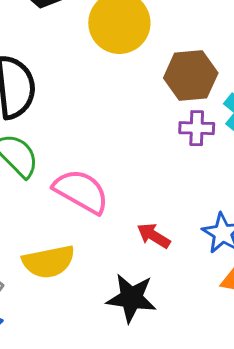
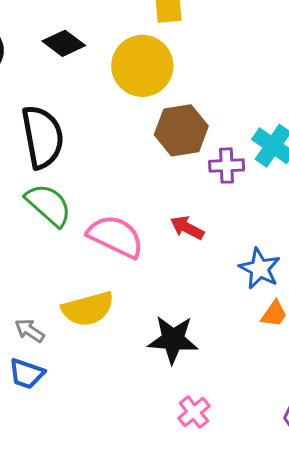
brown hexagon: (191, 75) -> (181, 130), moved
red arrow: (154, 236) -> (187, 228), moved

